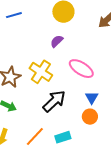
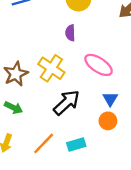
purple semicircle: (57, 41) -> (70, 33), turned -48

